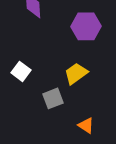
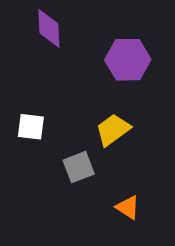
white square: (21, 71) -> (31, 127), turned -30

